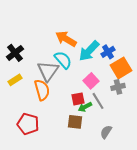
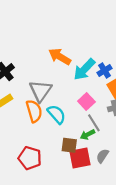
cyan semicircle: (63, 60) -> (57, 114), moved
red square: (78, 99) -> (80, 158), moved, size x1.5
green arrow: (85, 107) -> (87, 135), moved
red pentagon: (28, 124) -> (30, 158), moved

